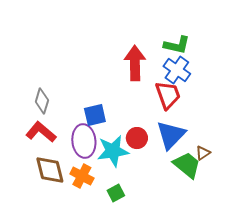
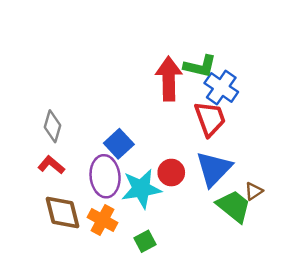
green L-shape: (177, 45) -> (200, 66), moved
blue square: (95, 115) -> (119, 144), turned -30
red L-shape: (41, 132) -> (51, 165), size x0.7

